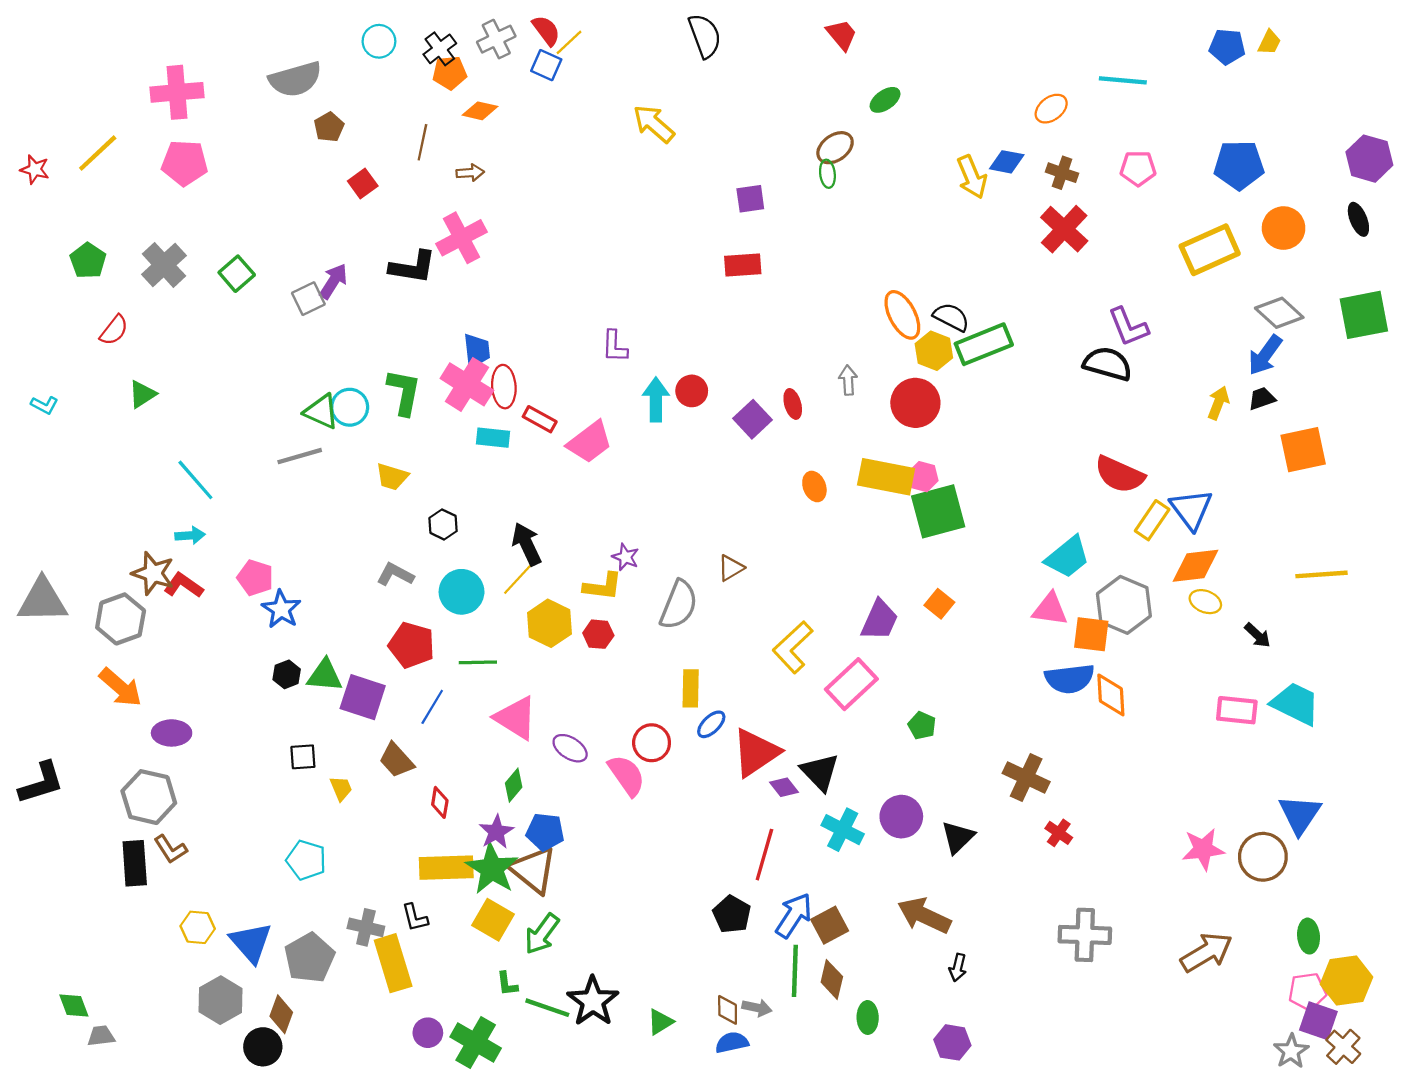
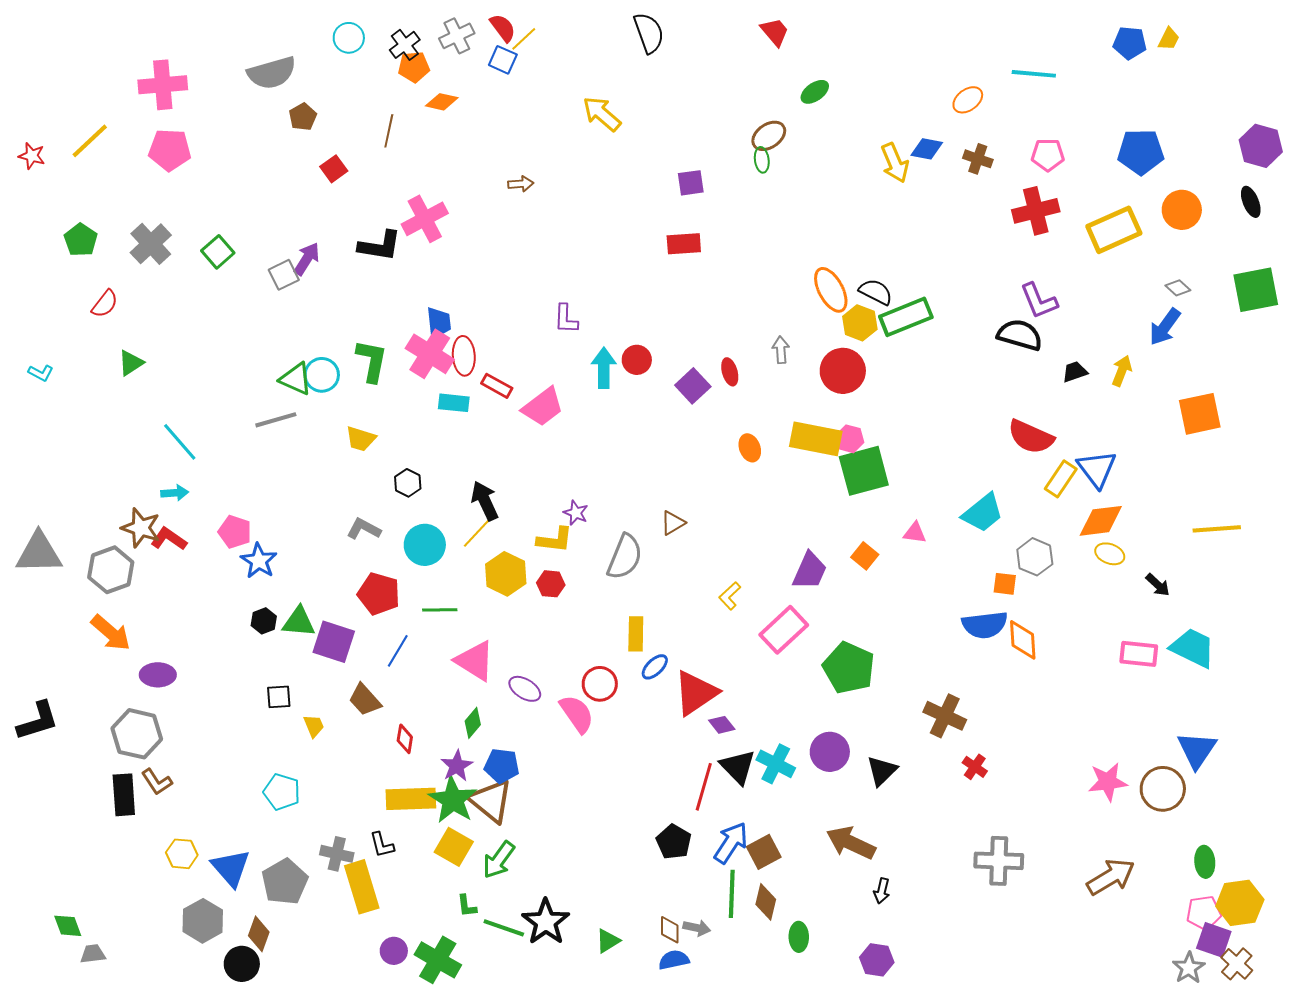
brown arrow: (470, 173) -> (521, 184), moved
red cross: (1064, 229) -> (1036, 211), moved, turned 33
gray diamond: (1279, 313) -> (1178, 288), size x0.6
black trapezoid: (1262, 399) -> (1075, 372), moved
gray hexagon: (1124, 605) -> (1035, 557), size x0.7
pink triangle: (1050, 609) -> (915, 533), moved, size x0.7
orange square: (1091, 634) -> (1005, 584), size x0.7
yellow L-shape: (793, 647) -> (730, 596), size x0.6
green pentagon: (922, 725) -> (849, 668), size x2.0
black triangle: (820, 772) -> (738, 767), moved

